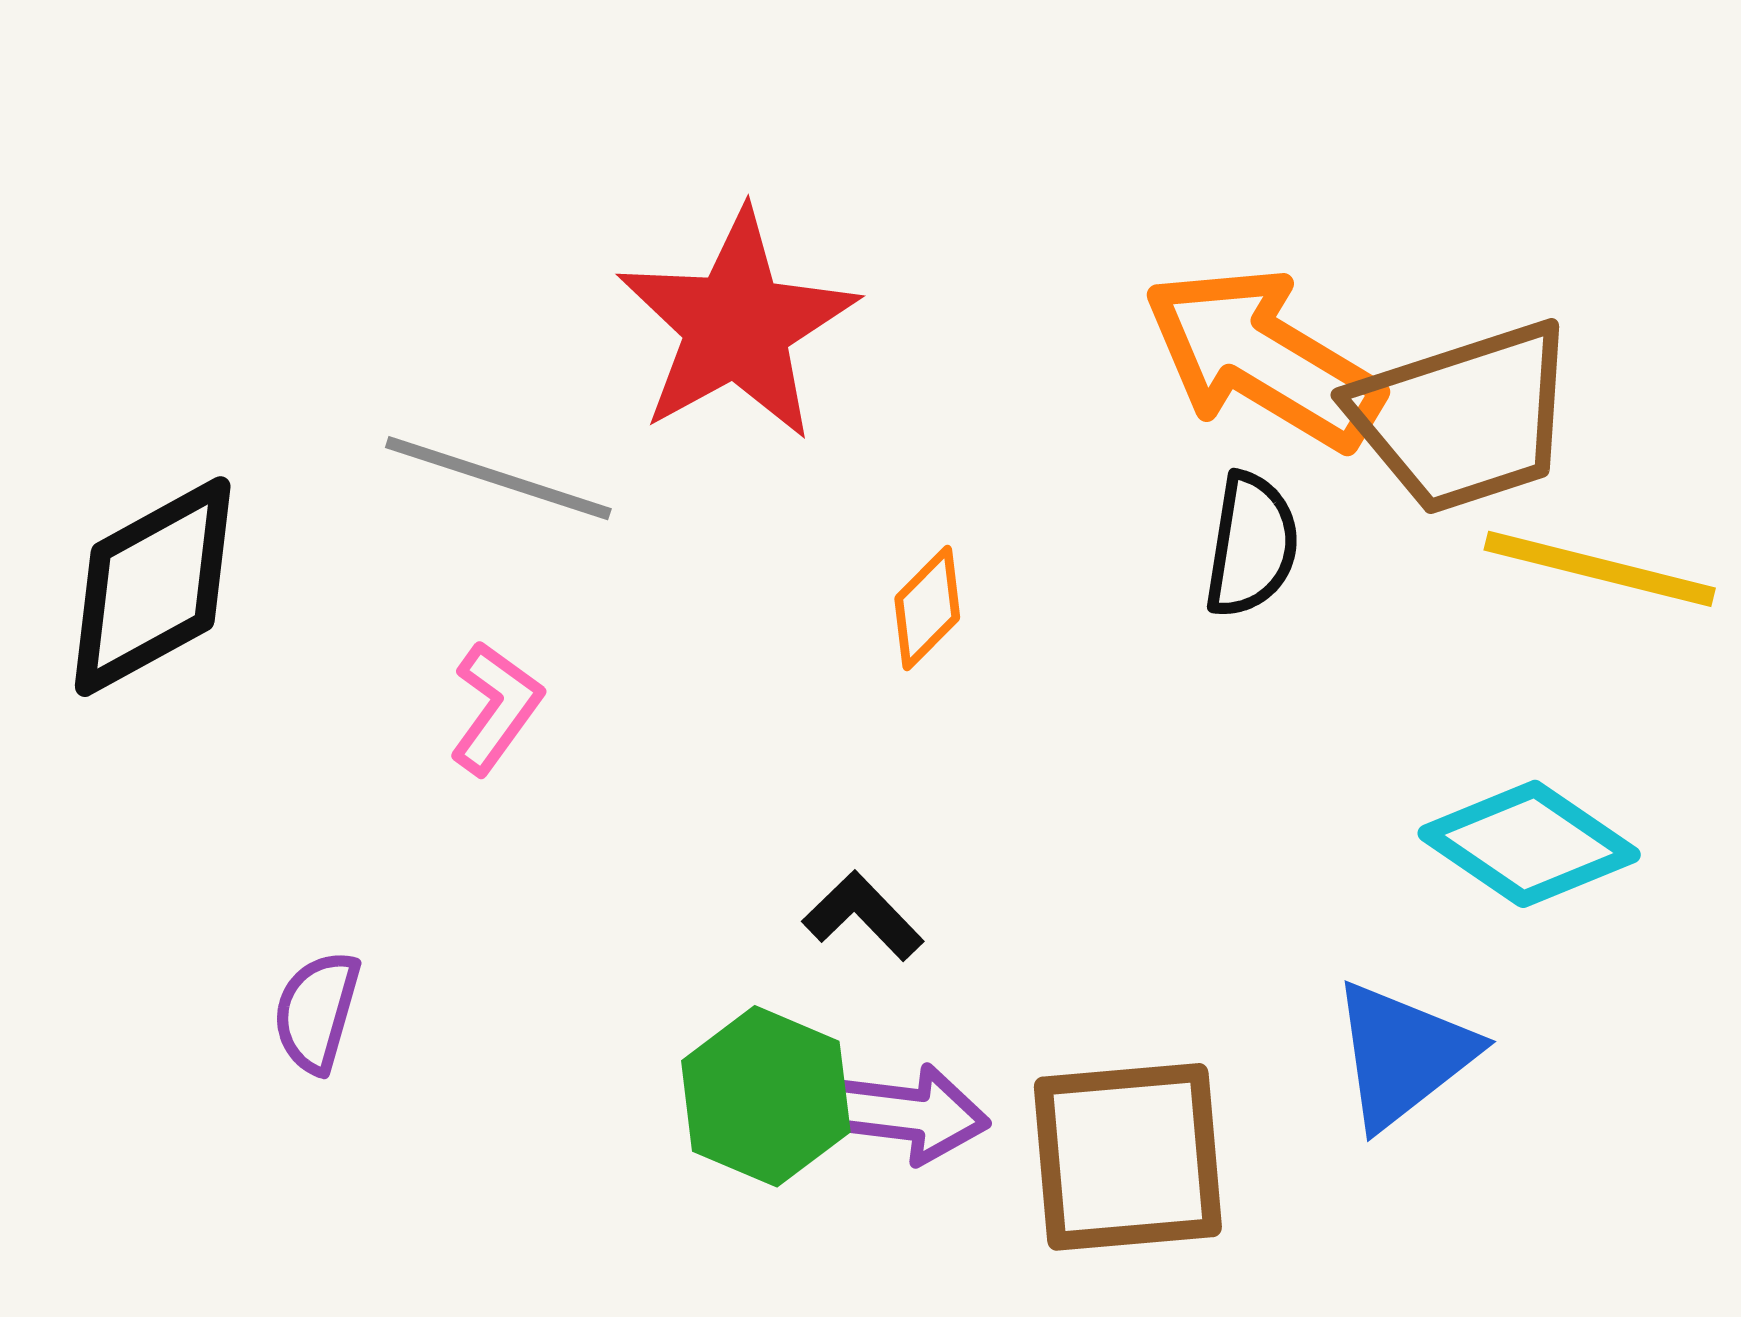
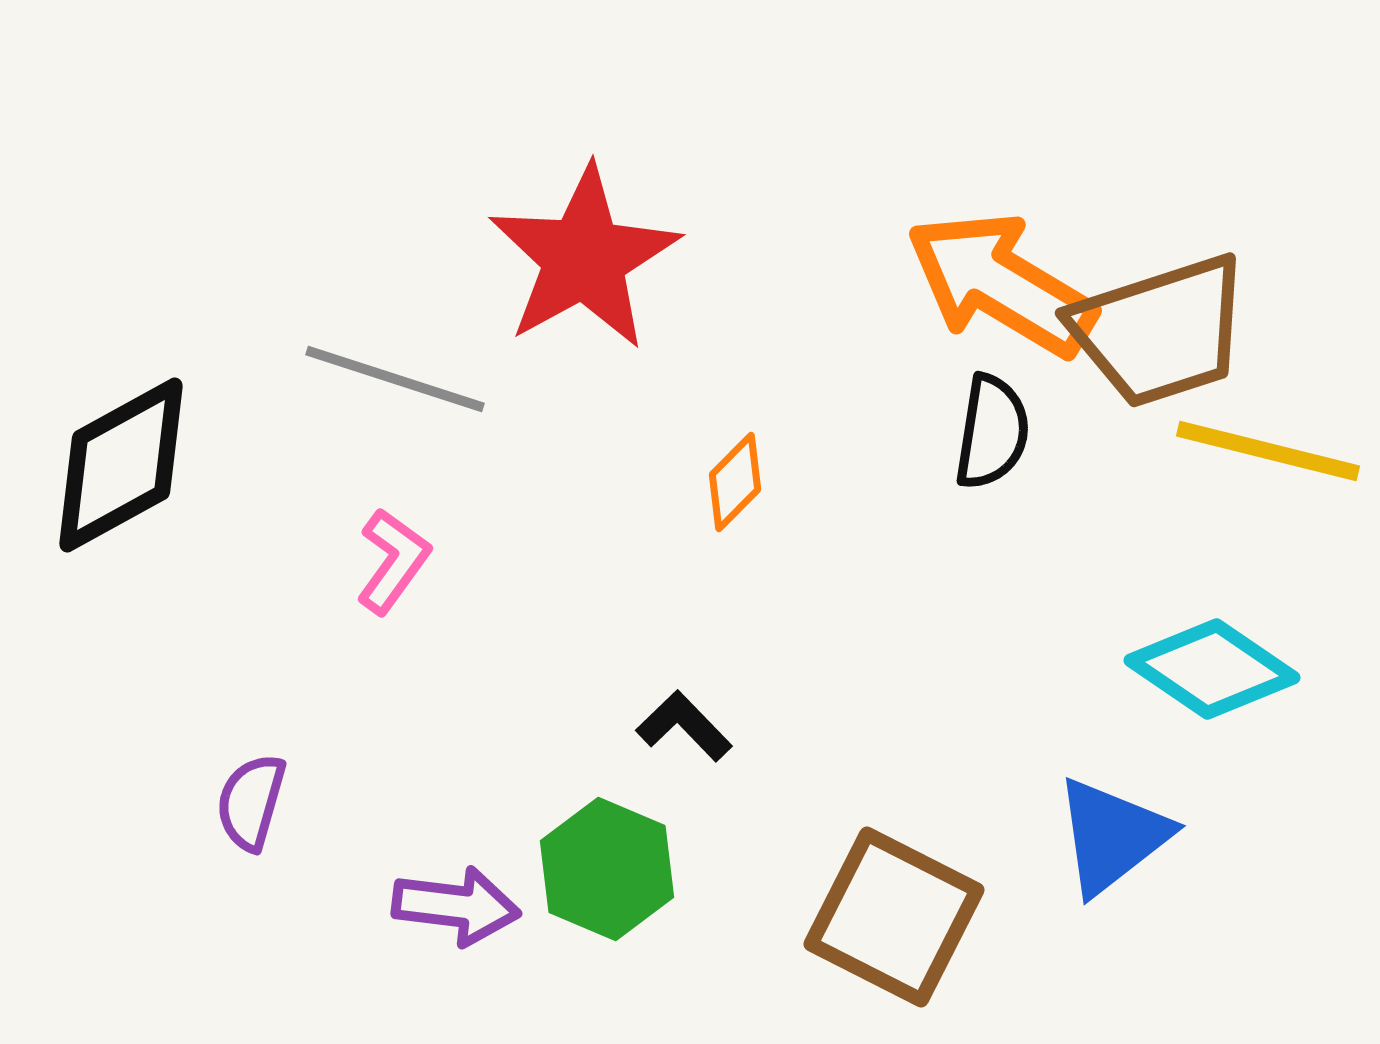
purple arrow: (908, 1114) -> (456, 906), moved
brown square: (1128, 1157) -> (894, 917), turned 32

